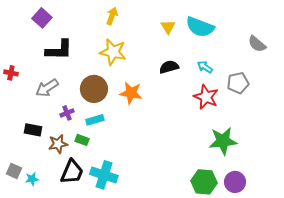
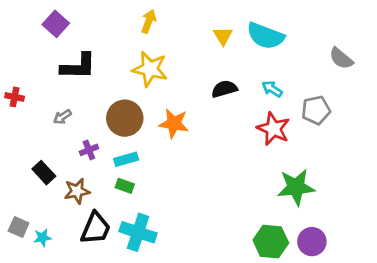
gray arrow: (47, 88) -> (62, 117), size x0.6
black rectangle: (33, 130) -> (44, 173), turned 36
green rectangle: (82, 140) -> (125, 186), moved

